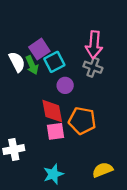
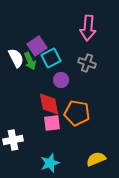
pink arrow: (94, 45) -> (88, 28), moved

